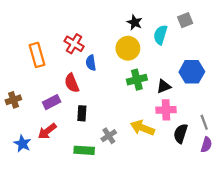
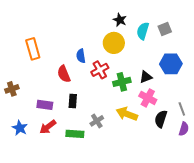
gray square: (185, 20) -> (165, 29), moved
red cross: (74, 44) -> (100, 70), moved, turned 30
green cross: (137, 80) -> (122, 82), moved
purple rectangle: (52, 102) -> (45, 105), moved, turned 35
pink cross: (166, 110) -> (148, 98), turned 30
red arrow: (47, 131) -> (48, 127), moved

